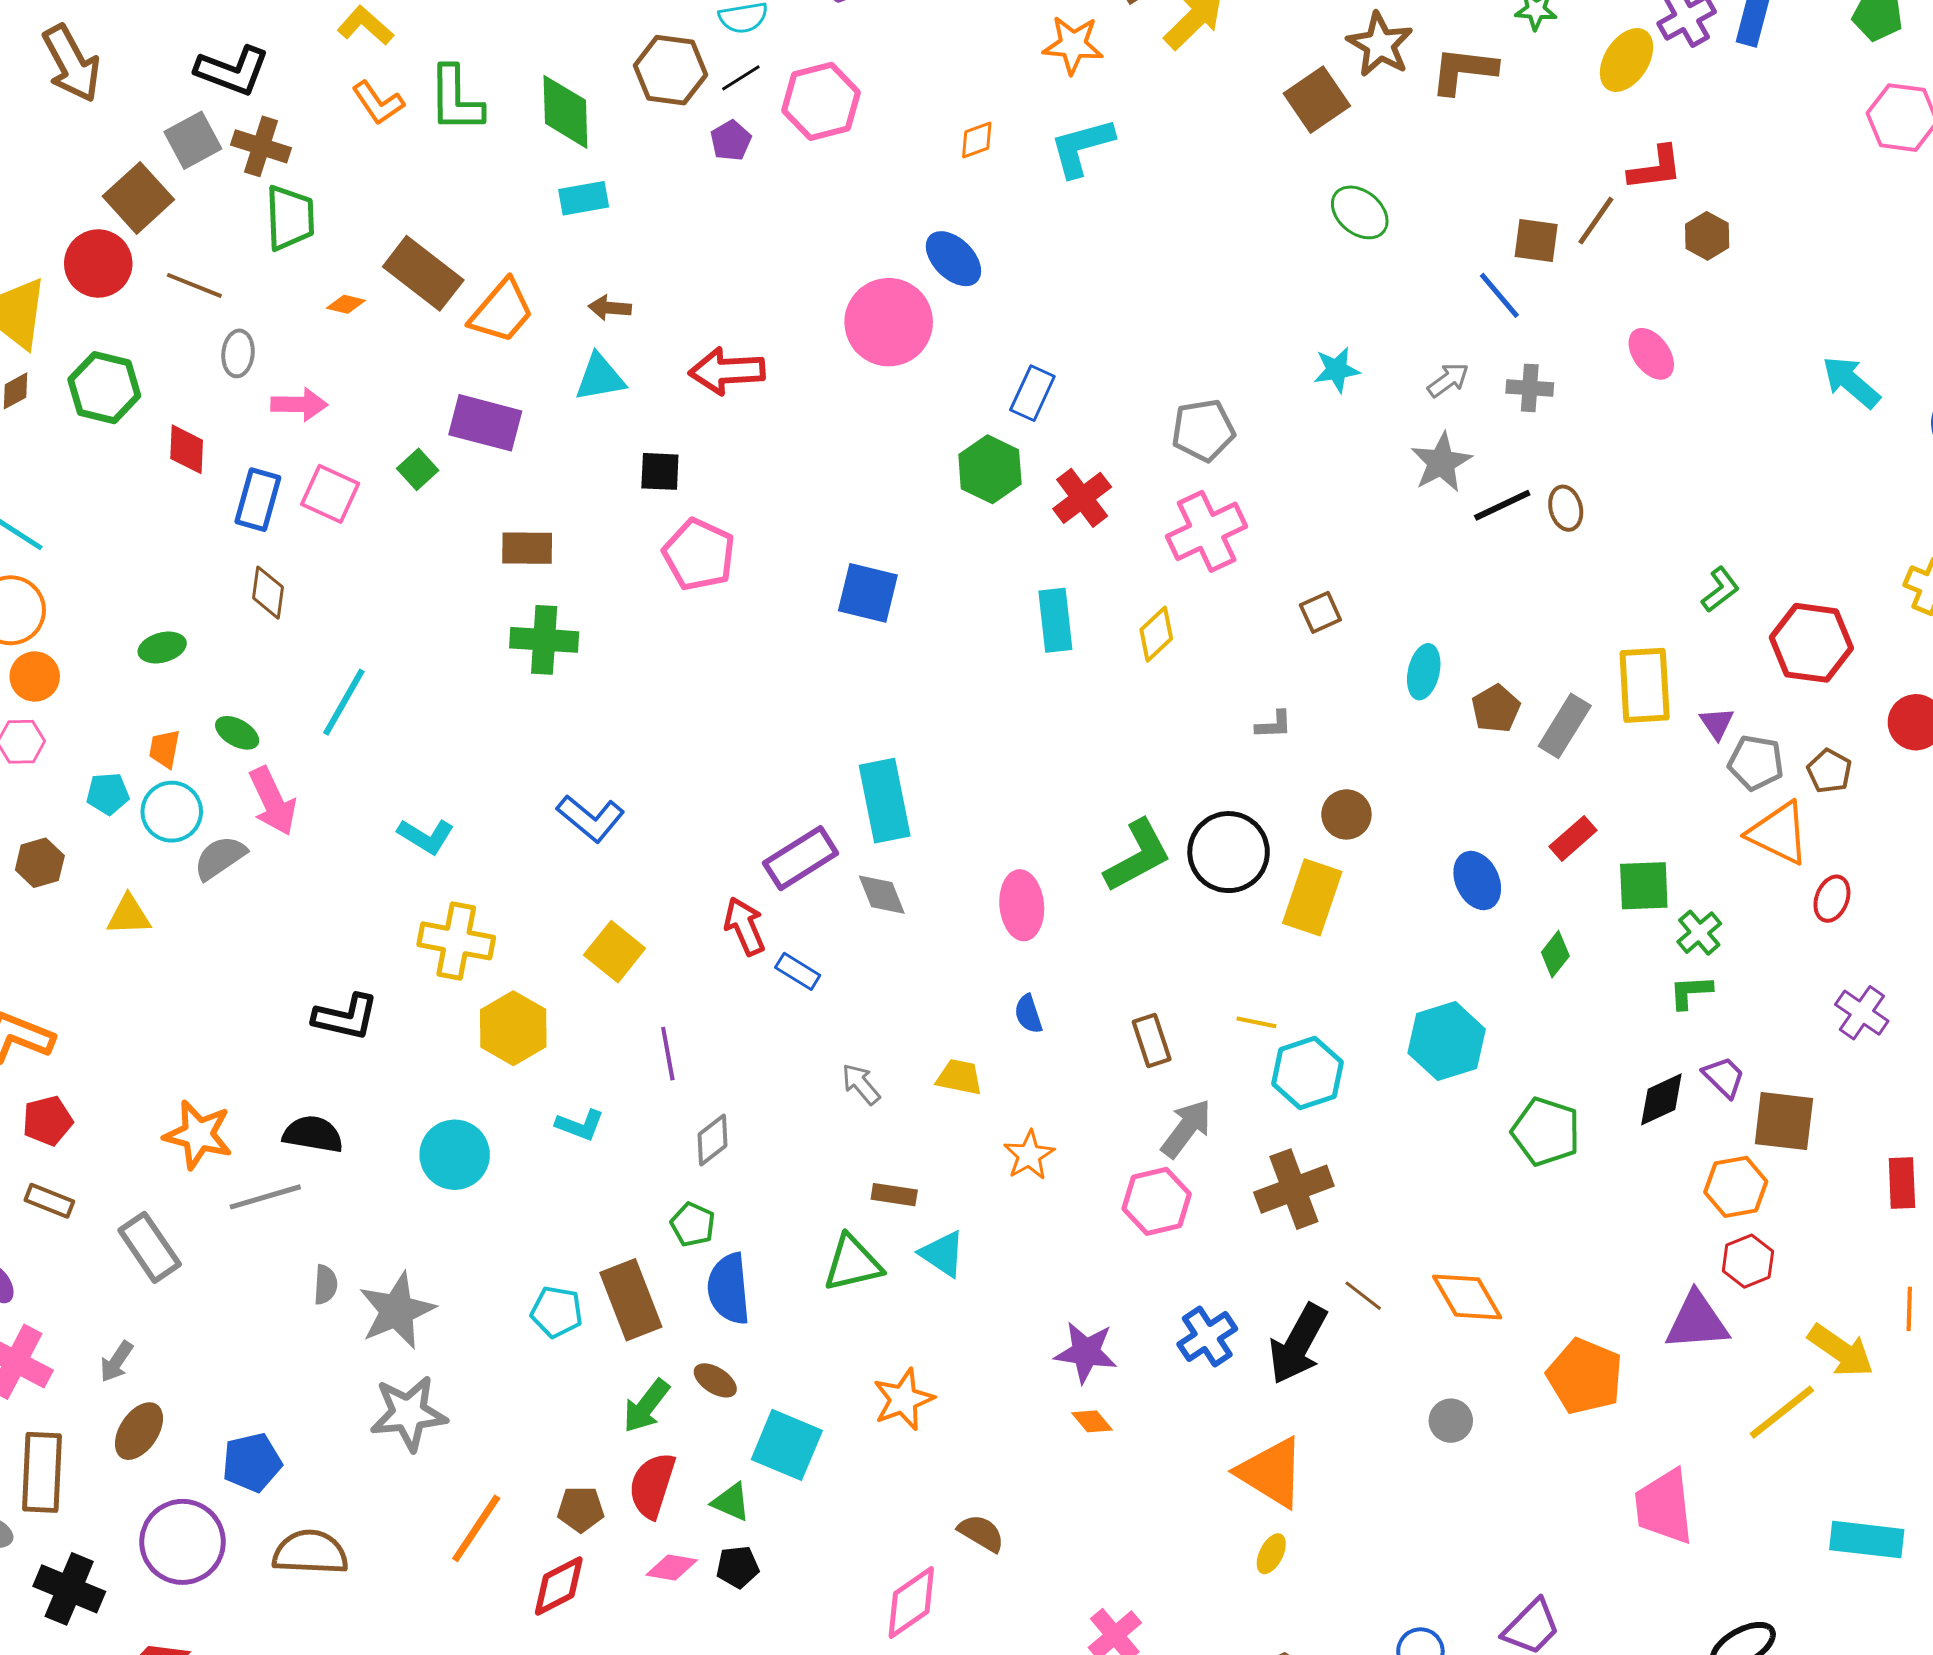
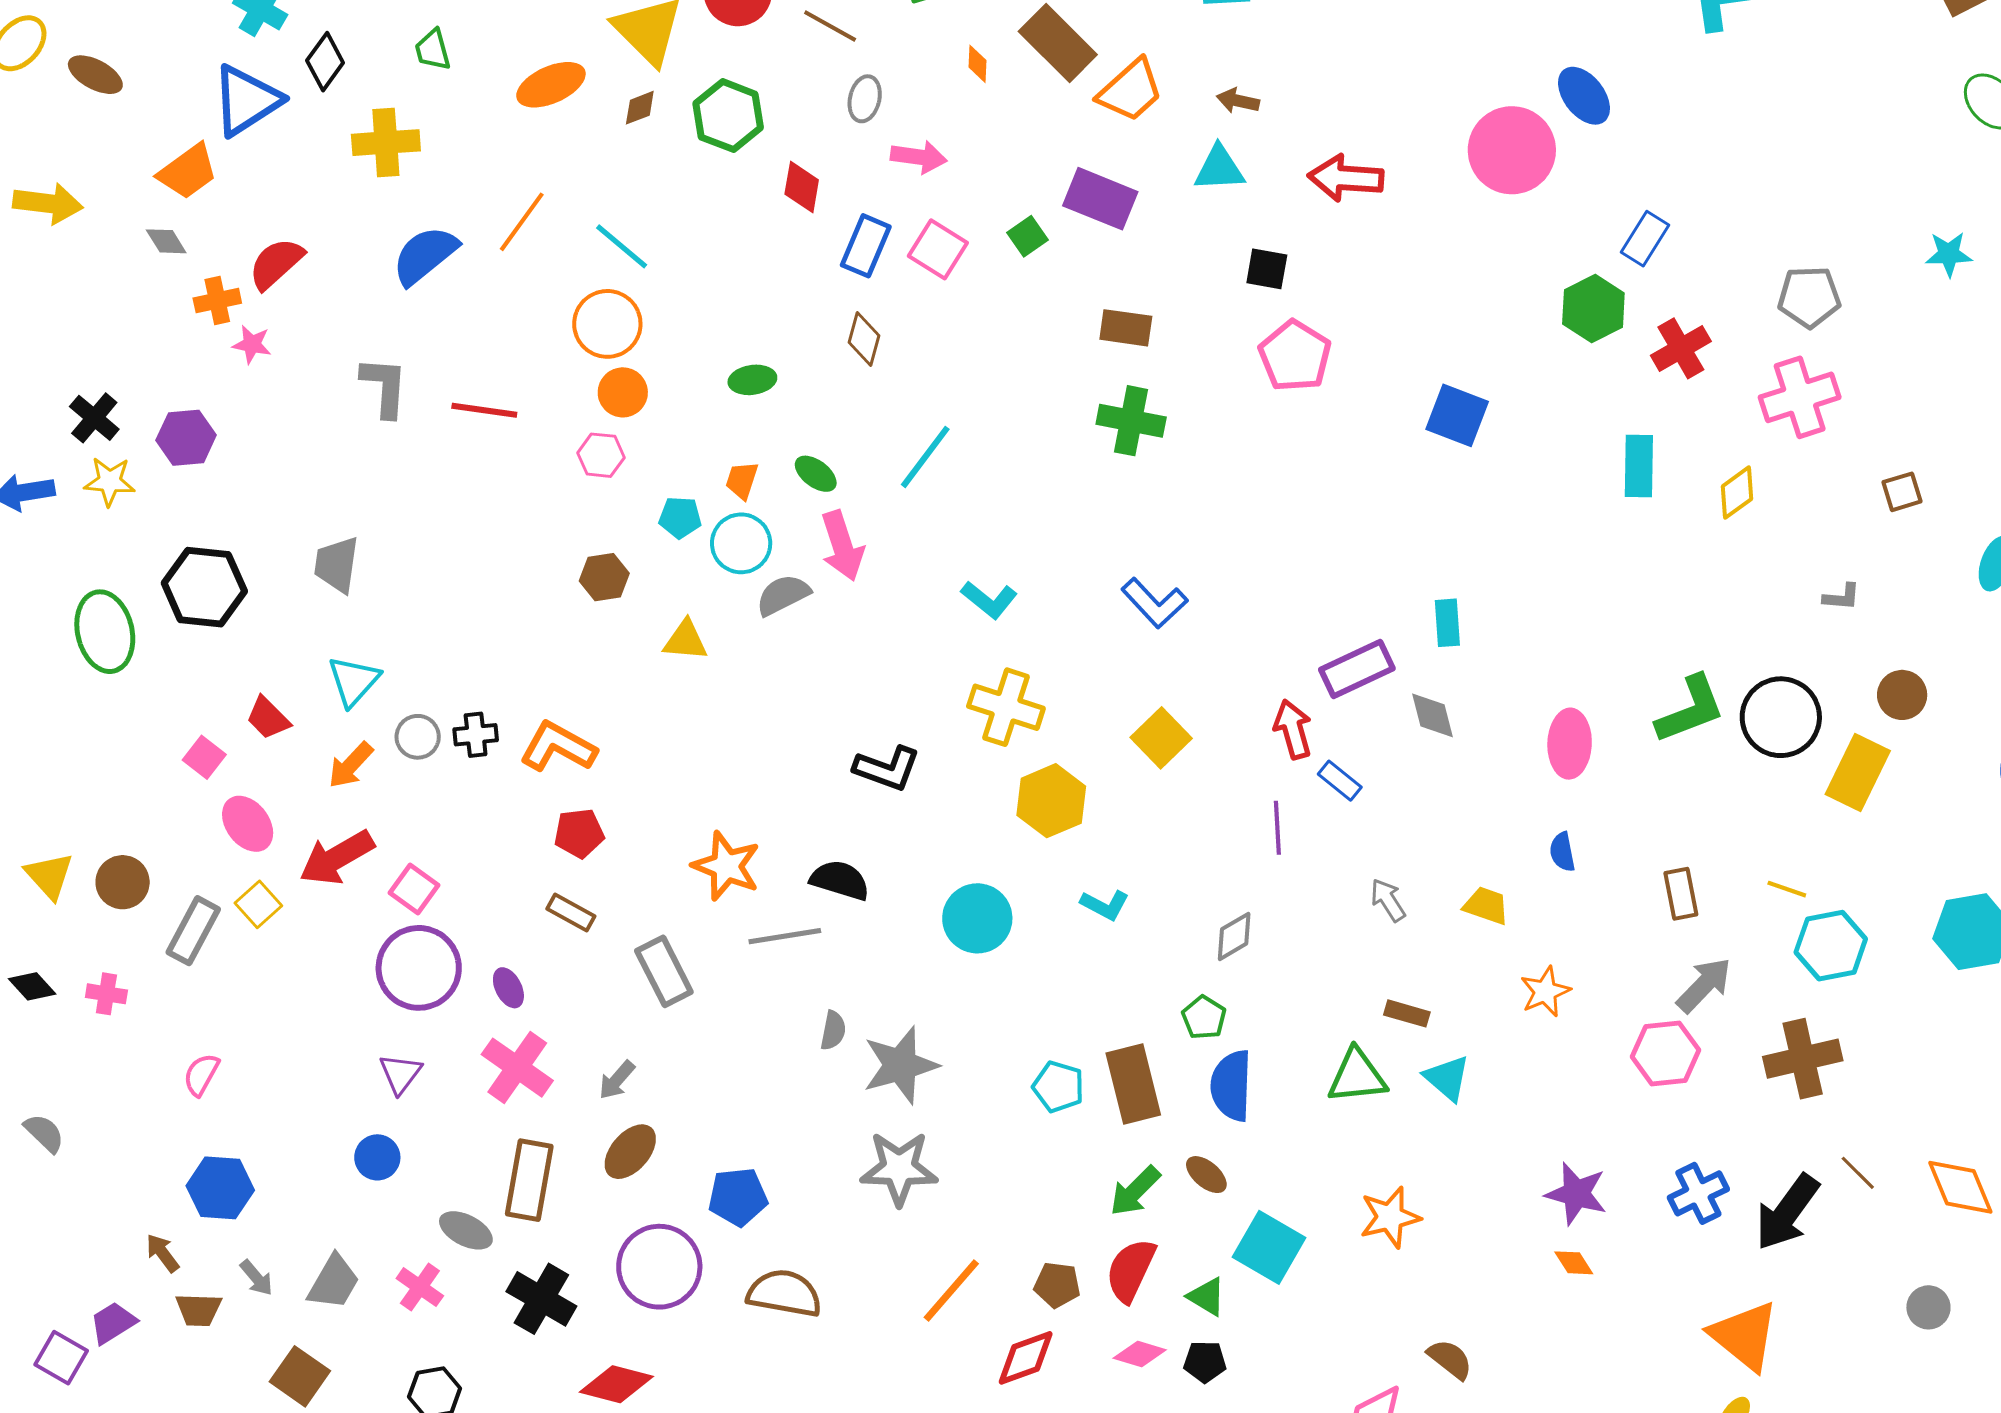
orange diamond: (346, 304) -> (978, 64), turned 72
cyan rectangle: (885, 801) -> (1447, 623), size x0.6
purple line: (668, 1054) -> (1277, 828), moved

